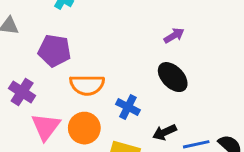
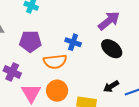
purple arrow: (174, 35) -> (109, 21), size x1.6
blue cross: (128, 107) -> (73, 42), moved

